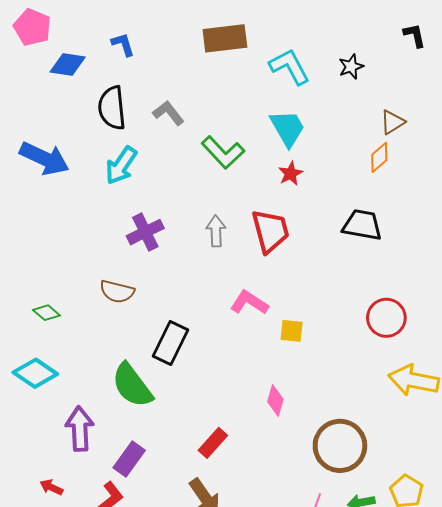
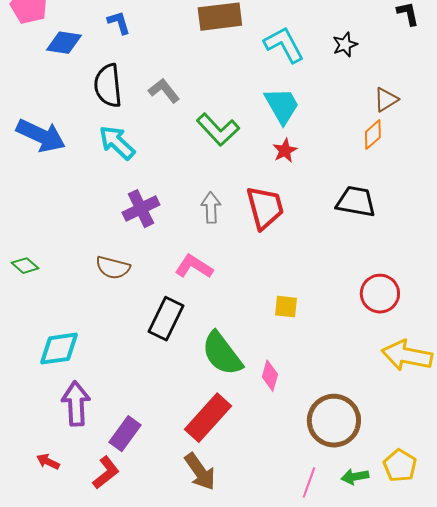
cyan arrow: (121, 165) -> (117, 143), turned 99
pink L-shape: (249, 303) -> (194, 267), moved
green diamond: (46, 313) -> (25, 266), moved
cyan diamond: (35, 373) -> (59, 349), moved, turned -42
green semicircle: (132, 385) -> (222, 354), moved
red rectangle: (213, 443) -> (208, 418), size x1.6

